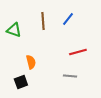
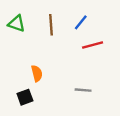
green triangle: (14, 30) -> (17, 24), moved
red line: (78, 52) -> (93, 45), moved

